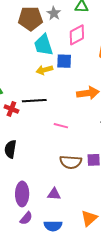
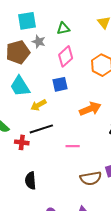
cyan trapezoid: (44, 45) -> (20, 86), moved
yellow arrow: (44, 70) -> (38, 105), moved

